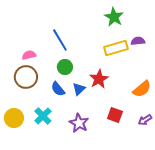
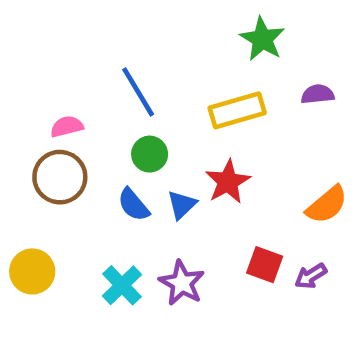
yellow rectangle: (116, 48) -> (237, 110), moved
cyan cross: (43, 116) -> (122, 285), moved
purple arrow: (145, 120) -> (311, 276), moved

